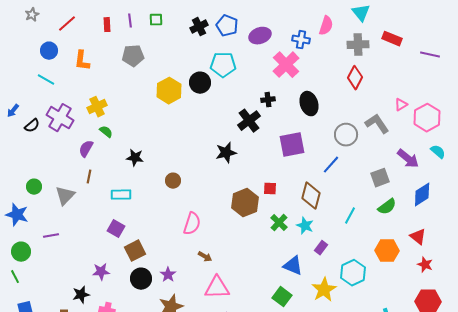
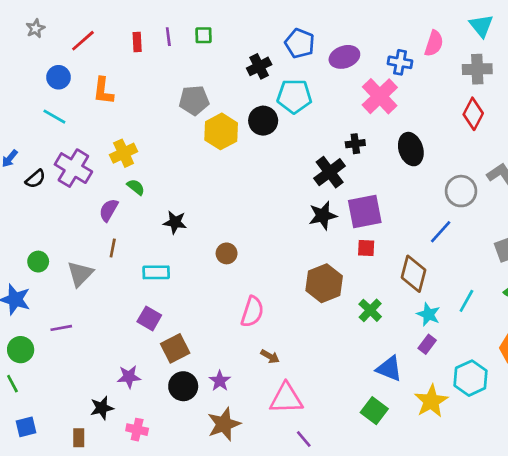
black cross: (199, 27) -> (259, 66), moved
gray pentagon: (133, 56) -> (194, 100), moved
purple square: (292, 145) -> (365, 211), moved
black star: (226, 153) -> (323, 215), moved
red square: (270, 189) -> (366, 248), moved
cyan star: (305, 226) -> (428, 314), moved

